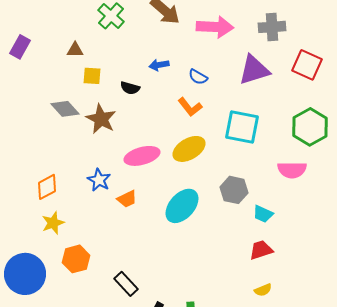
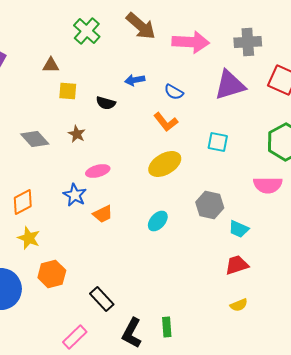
gray diamond: (65, 109) -> (35, 139), moved
brown star: (101, 119) -> (77, 134), size x0.6
cyan square: (242, 127) -> (218, 142), size x0.6
pink ellipse: (142, 156) -> (98, 171), moved, size x0.7
cyan ellipse: (182, 206) -> (158, 221), size x0.6
yellow star: (53, 223) -> (29, 238), turned -30

